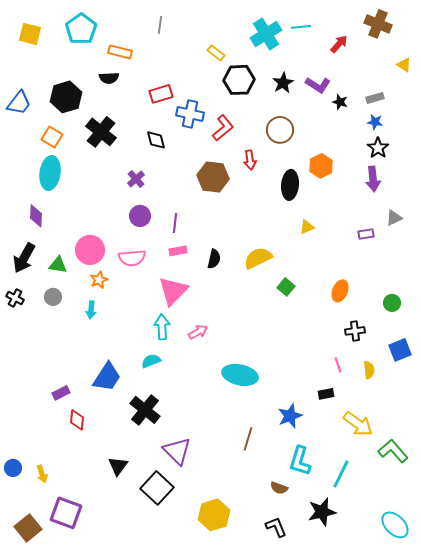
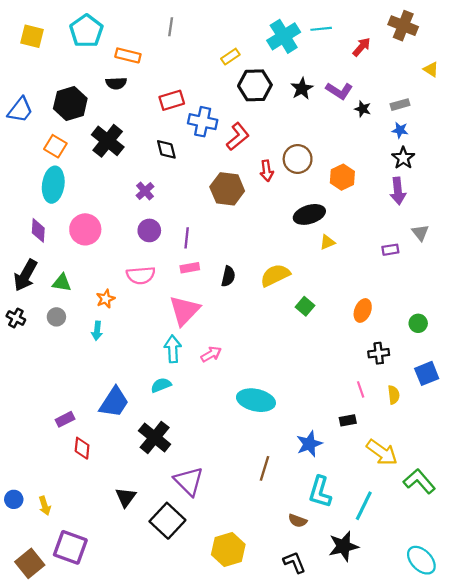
yellow rectangle: (216, 53) -> (230, 57), turned -72
brown circle: (280, 130) -> (298, 159), moved
black ellipse: (290, 185) -> (309, 214), moved, turned 68
gray triangle: (394, 218) -> (420, 233), turned -42
pink circle: (90, 250) -> (85, 229), moved

